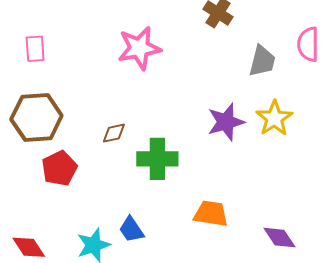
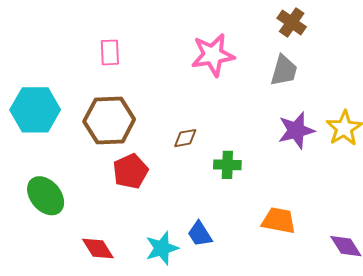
gray trapezoid: (262, 61) -> (284, 71), moved
green cross: (157, 159) -> (227, 165), size x0.7

